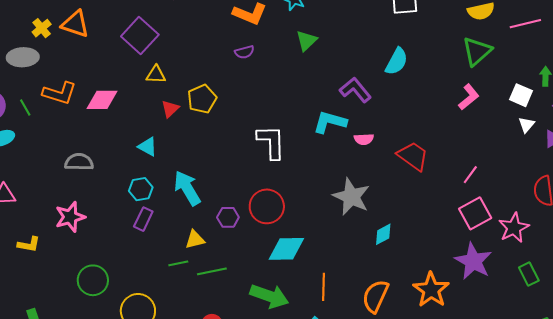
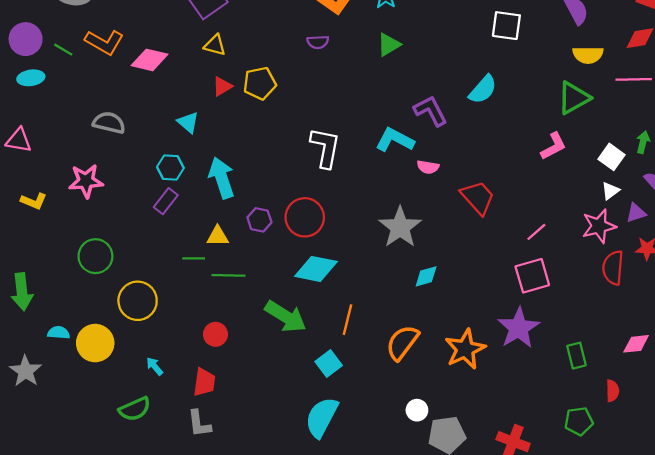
green line: (25, 107) -> (63, 50), turned -42
pink star: (514, 228) -> (599, 226), moved

